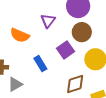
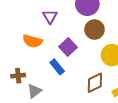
purple triangle: (48, 21) -> (50, 16), moved
purple square: (66, 50) -> (68, 47), moved

